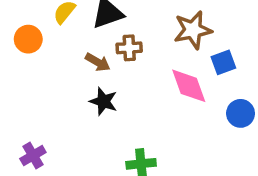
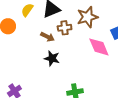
brown star: (193, 30) -> (87, 17), moved

